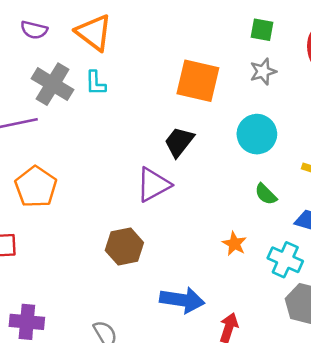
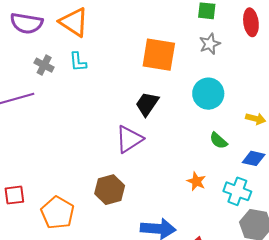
purple semicircle: (34, 30) -> (27, 23), size x1.5
gray cross: (53, 84) -> (44, 65), size x0.6
orange pentagon: (36, 187) -> (58, 213), moved

